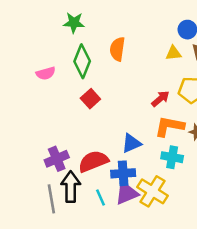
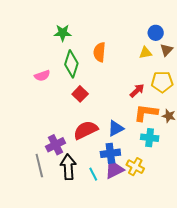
red semicircle: (93, 161) -> (86, 130), moved
yellow cross: (152, 191) -> (135, 167), size x0.7
gray line: (51, 199) -> (39, 166), moved

